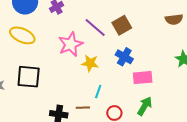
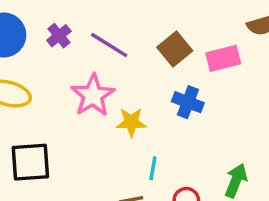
purple line: (95, 27) -> (109, 45), moved
pink rectangle: (143, 78) -> (223, 58), moved

